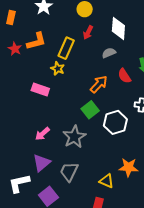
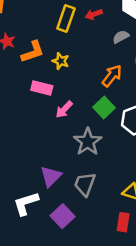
red arrow: (88, 32) -> (94, 14), turned 48
orange L-shape: (36, 41) -> (33, 52), moved
yellow rectangle: (66, 48) -> (66, 18), moved
pink arrow: (42, 134) -> (64, 109), moved

